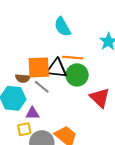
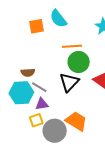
orange square: (39, 67) -> (36, 26), moved, size x0.7
black triangle: (57, 68) -> (69, 82), moved, turned -45
gray line: (42, 87) -> (39, 87), moved

